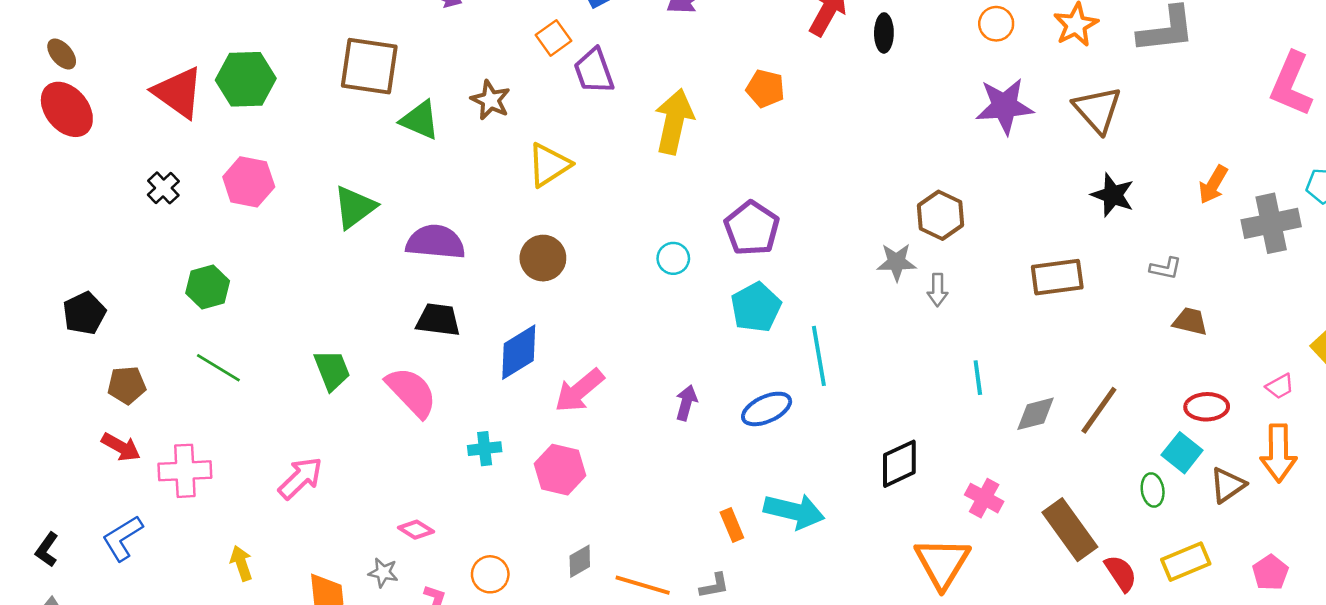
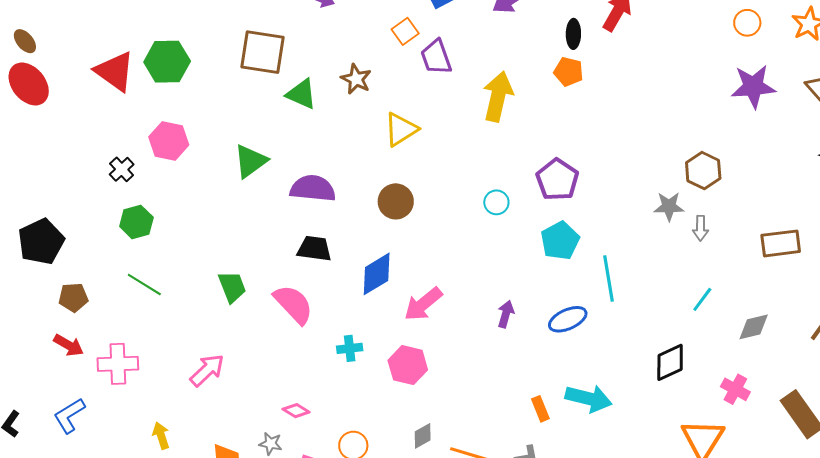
black ellipse: (884, 33) -> (573, 34), moved
black cross: (163, 188) -> (122, 169), moved
brown rectangle: (1057, 277) -> (781, 243), moved
black pentagon: (84, 313) -> (41, 242), size x1.4
cyan line: (978, 378) -> (702, 299), moved, turned 44
gray diamond: (1035, 414) -> (754, 327), moved

